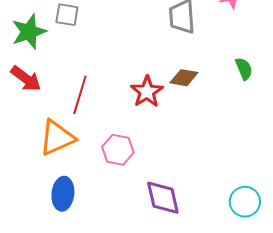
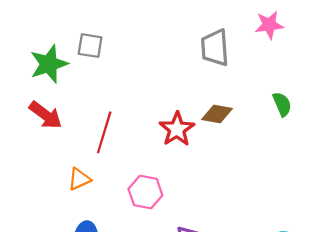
orange triangle: (57, 138) -> (79, 179), size x0.6

